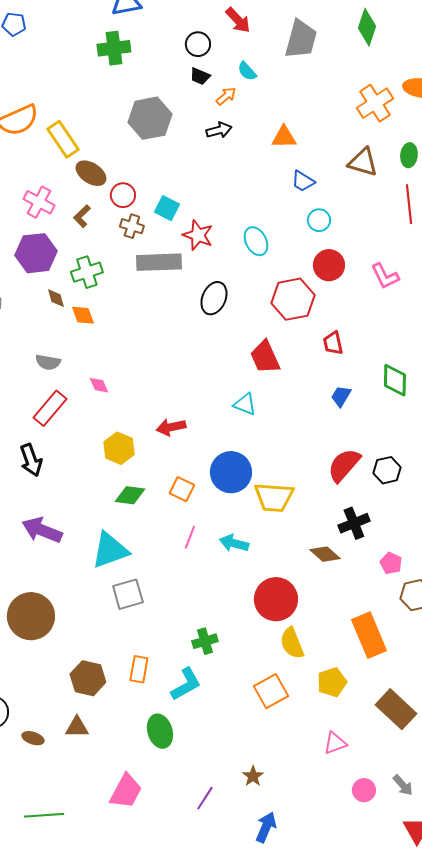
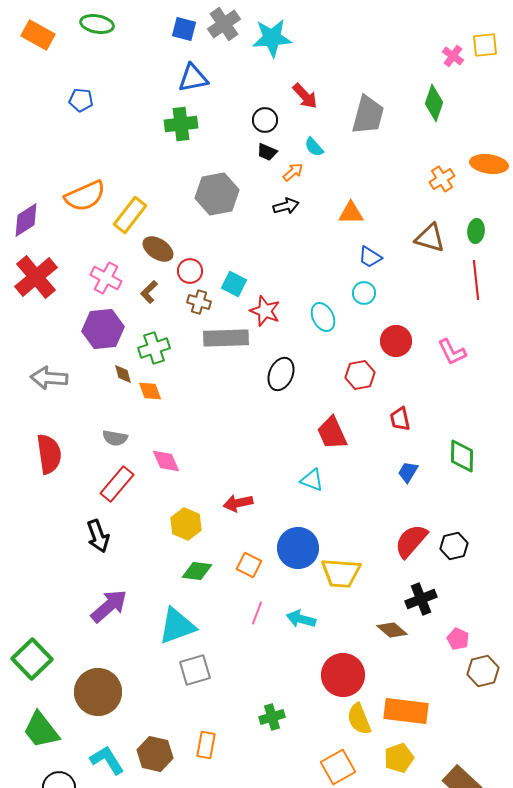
orange cross: (375, 103) -> (442, 179), size x0.7
yellow rectangle: (63, 139) -> (130, 215), turned 72
cyan circle: (319, 220) -> (364, 293), moved
red hexagon: (293, 299) -> (360, 375), size x0.7
pink diamond: (99, 385) -> (166, 461), size x1.4
purple arrow: (42, 530) -> (109, 606), turned 117
orange rectangle: (369, 635) -> (406, 711), moved, turned -60
cyan L-shape: (186, 684) -> (107, 760), moved, turned -93

